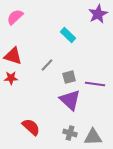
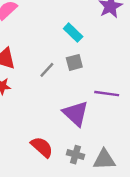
gray square: (69, 77) -> (74, 62), moved
red semicircle: (31, 127) -> (42, 147), moved

